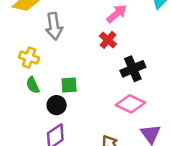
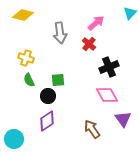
gray arrow: (54, 26) -> (60, 33), moved
pink diamond: (130, 104) -> (107, 95), turned 35

